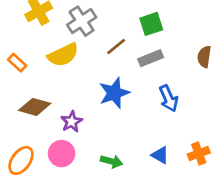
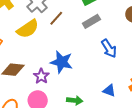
brown line: (116, 46) -> (56, 18), moved
blue star: (114, 93) -> (62, 62), moved, turned -30

